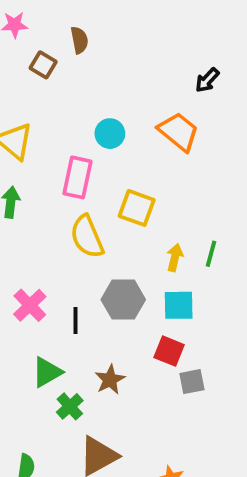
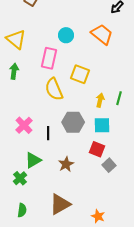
gray square: (192, 382) -> (109, 165), turned -32
green cross: (70, 406) -> (20, 178), moved

